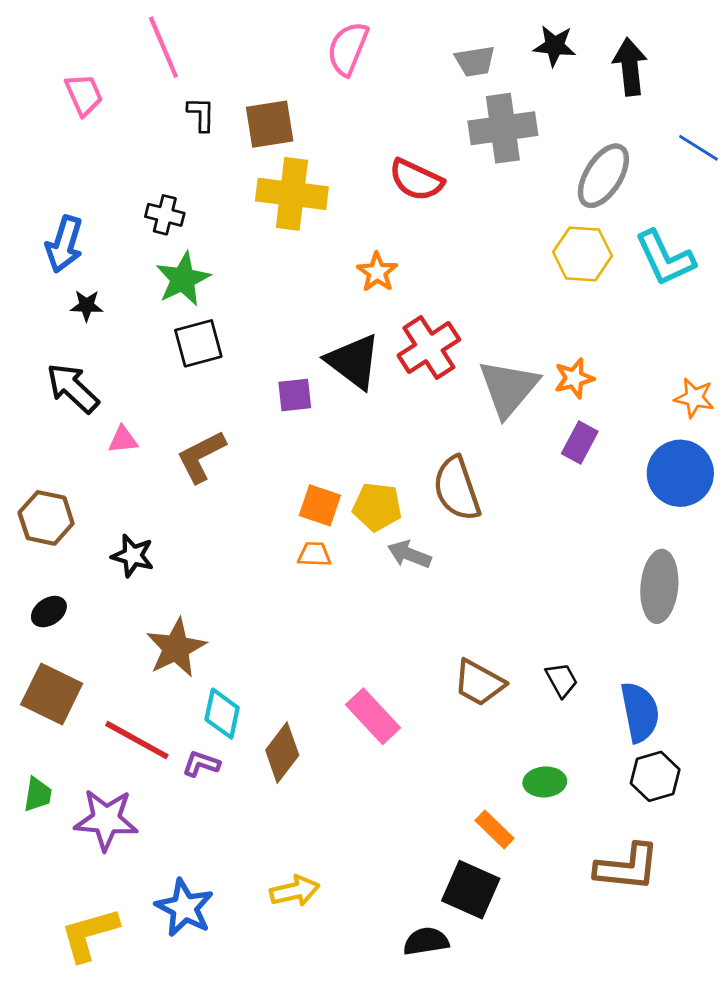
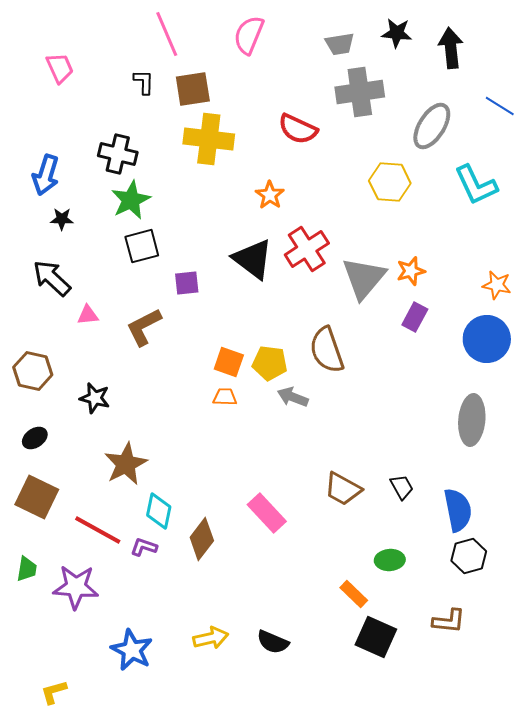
pink line: (163, 47) -> (167, 34), moved
black cross: (165, 215) -> (118, 154), size x1.4
yellow hexagon: (583, 254) -> (390, 182), moved
purple square: (295, 395) -> (187, 283), moved
brown L-shape: (627, 867) -> (449, 621), size x0.7
black square: (471, 890) -> (376, 637), moved
yellow L-shape: (89, 934) -> (54, 692), moved, size x0.6
black semicircle: (426, 941) -> (273, 642), moved, turned -148

